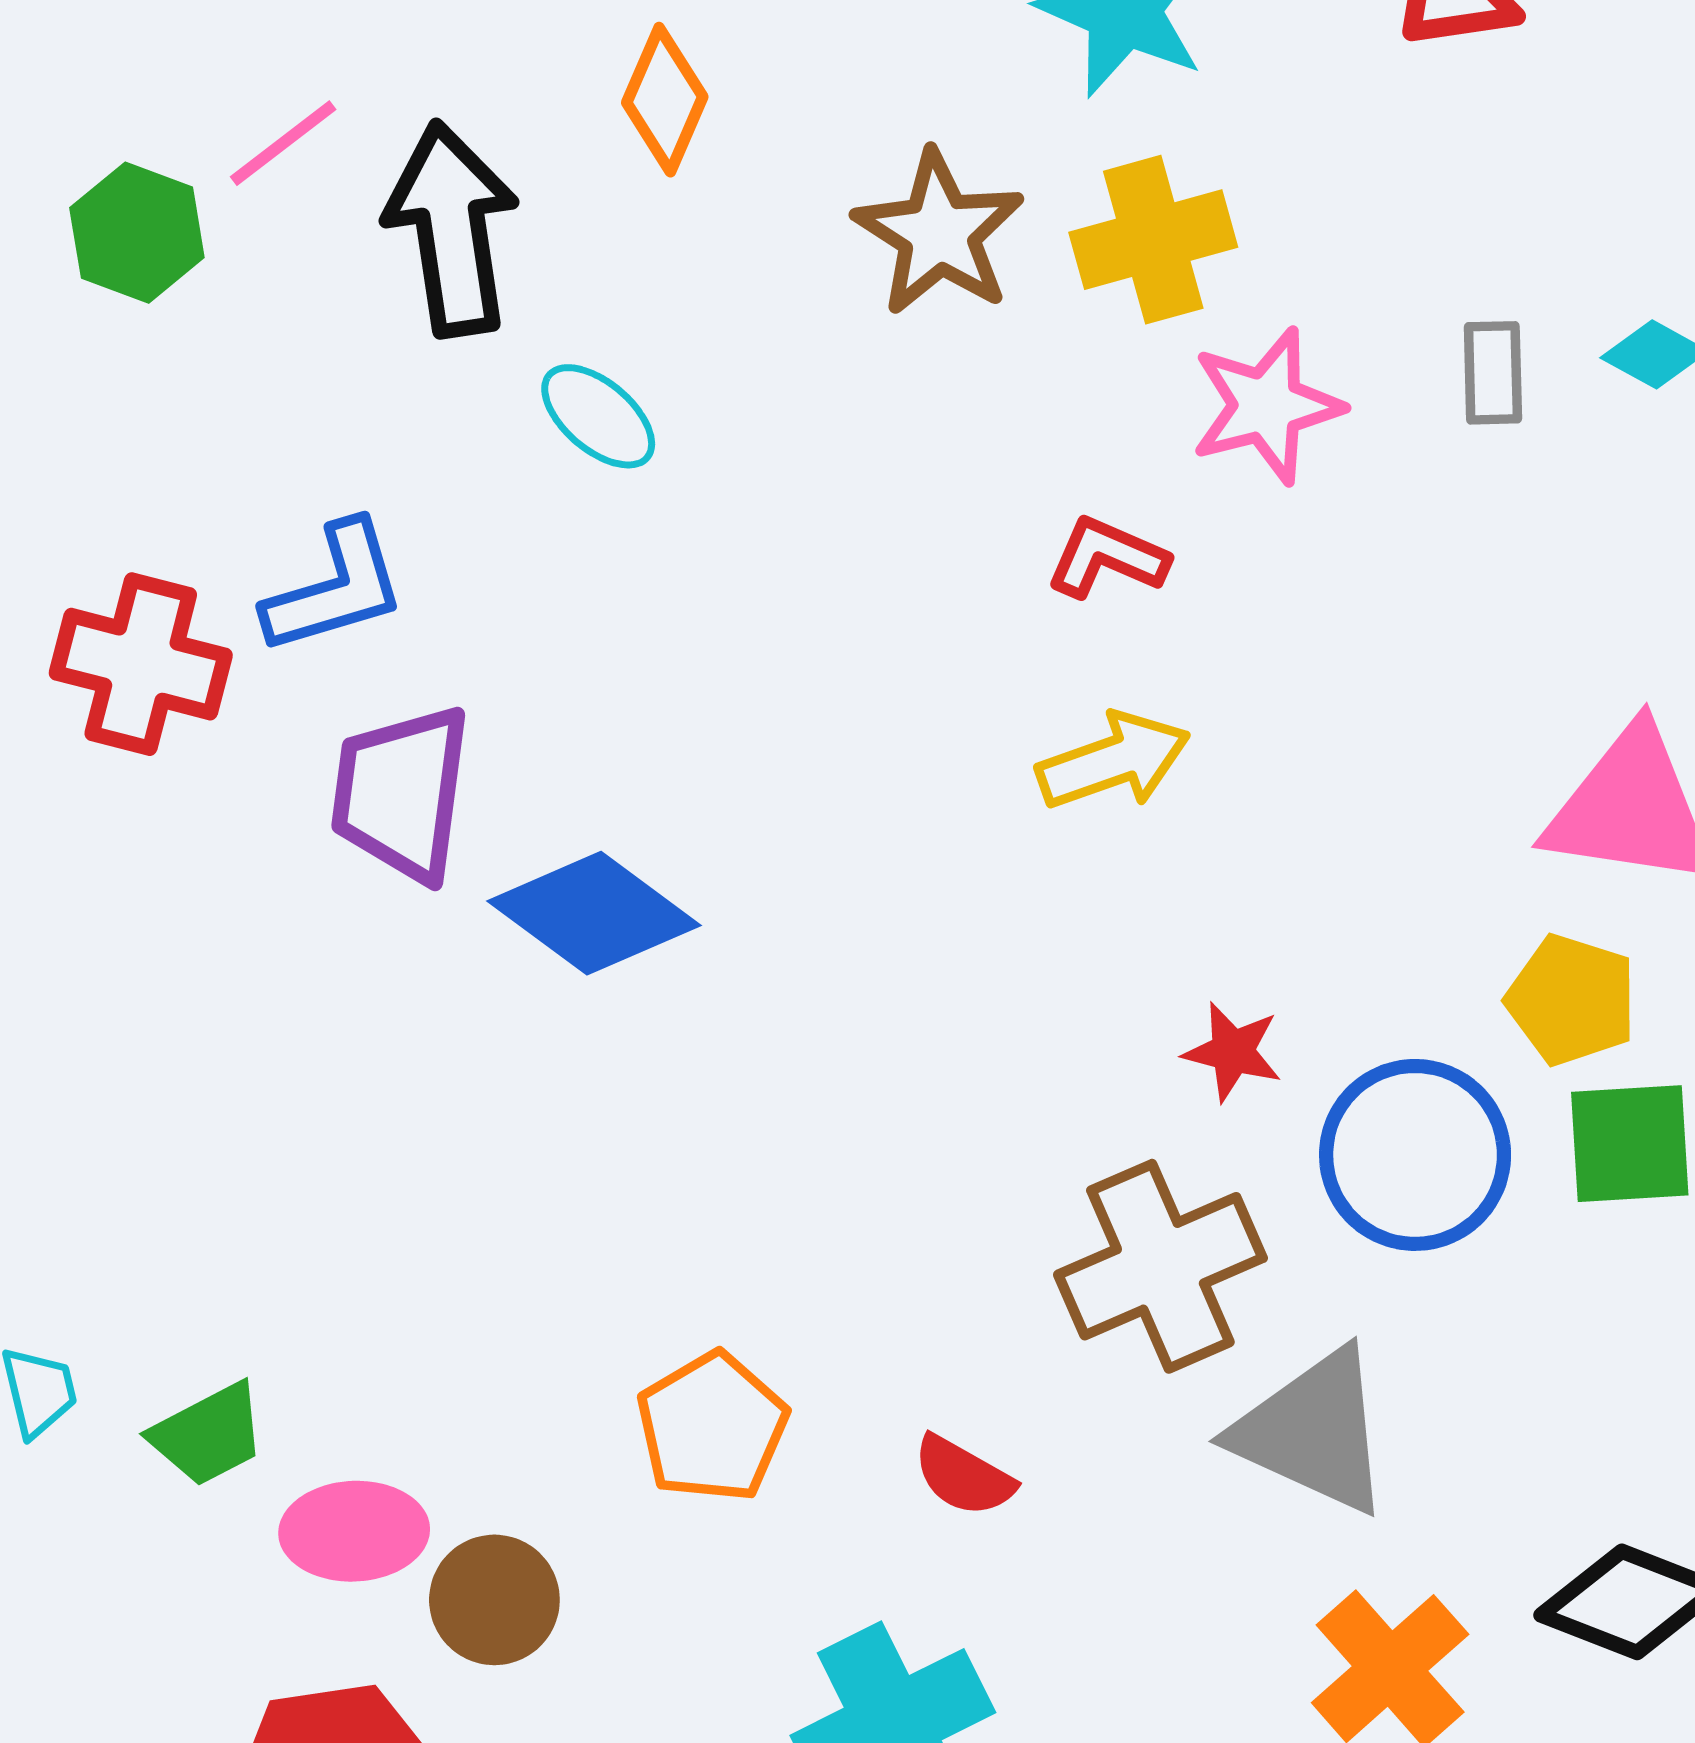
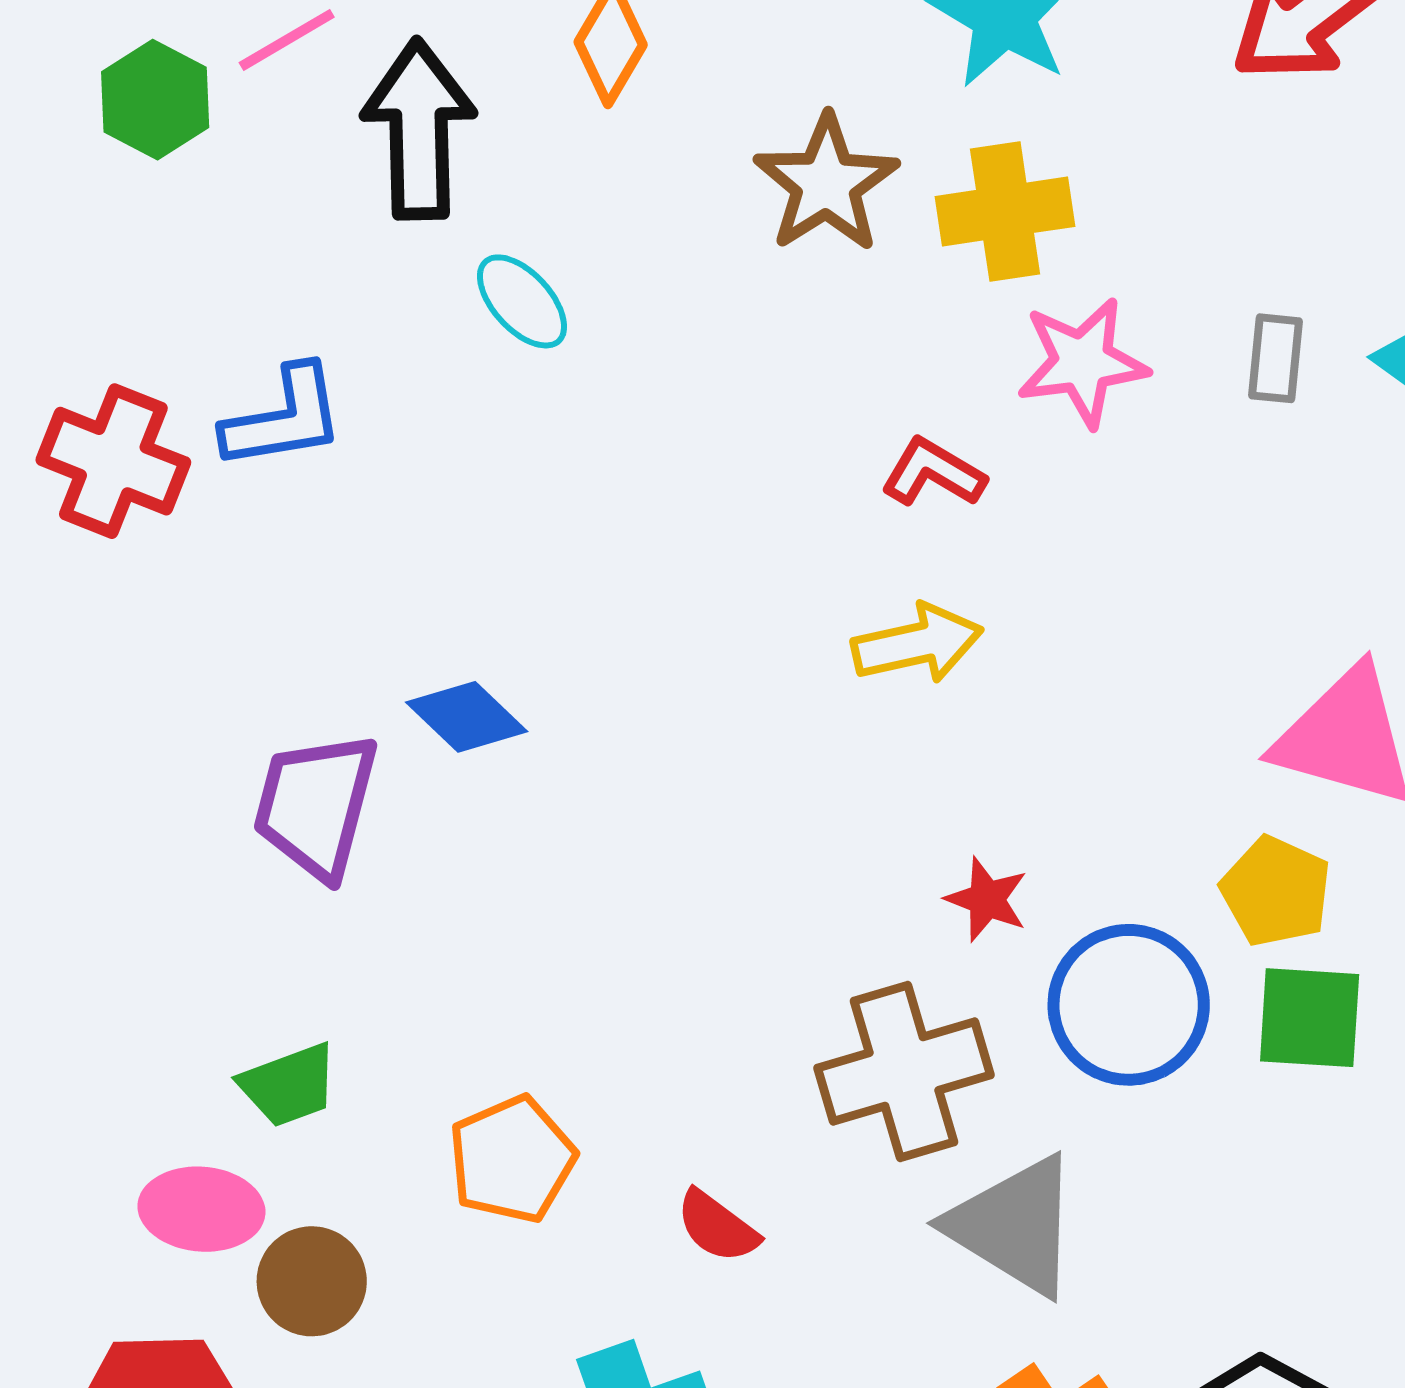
purple trapezoid: (401, 793) -> (316, 805), moved
blue diamond: (594, 913) -> (467, 717), size x0.7
green trapezoid: (208, 1434) -> (289, 1085), moved

